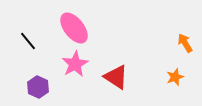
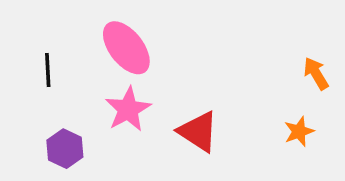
black line: (28, 41) -> (48, 70), turned 36

